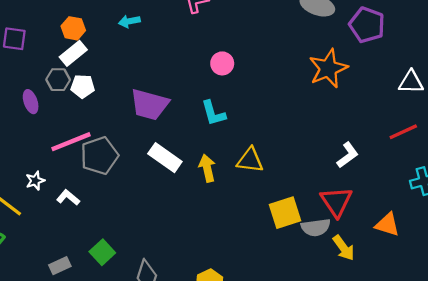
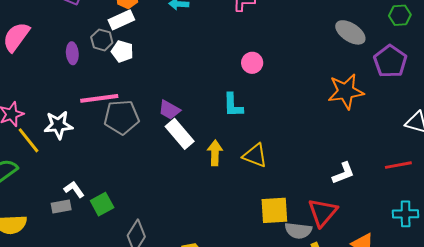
purple trapezoid: (150, 104) -> (169, 110), moved, size x0.6
white star: (35, 181) -> (58, 125), size x1.6
white L-shape: (68, 197) -> (74, 189), moved

